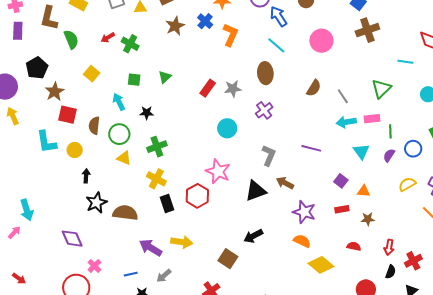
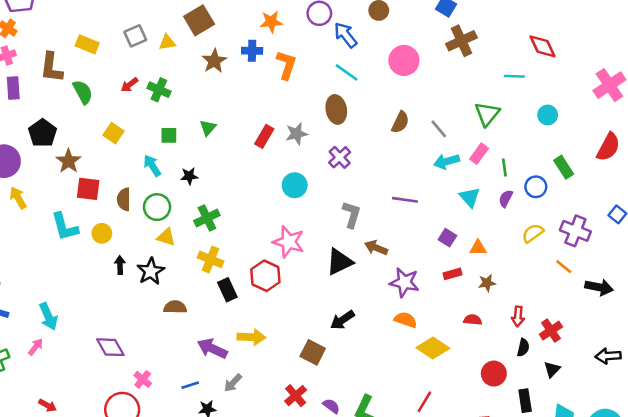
blue cross: (205, 21) -> (252, 51), turned -35
pink rectangle: (372, 119) -> (479, 154), turned -42
black star: (96, 203) -> (151, 271), moved
brown semicircle: (125, 213) -> (175, 307), size x0.7

